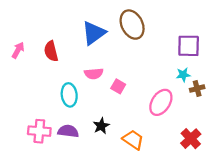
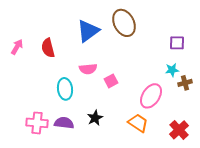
purple square: (189, 46) -> (177, 43), size x0.7
pink square: (118, 86) -> (111, 81), turned 32
orange trapezoid: (133, 140) -> (138, 123), moved

